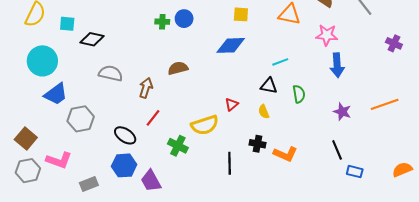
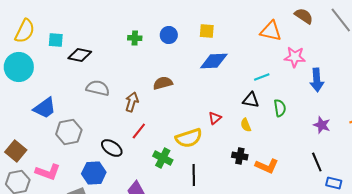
yellow square: (241, 14) -> (207, 31), moved
green cross: (162, 22) -> (135, 38), moved
pink star: (327, 35) -> (295, 57), moved
cyan circle: (42, 61) -> (19, 67), moved
black line: (230, 163) -> (194, 175), moved
blue hexagon: (124, 165) -> (94, 173), moved

